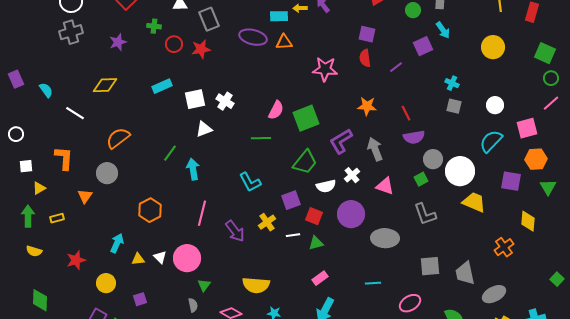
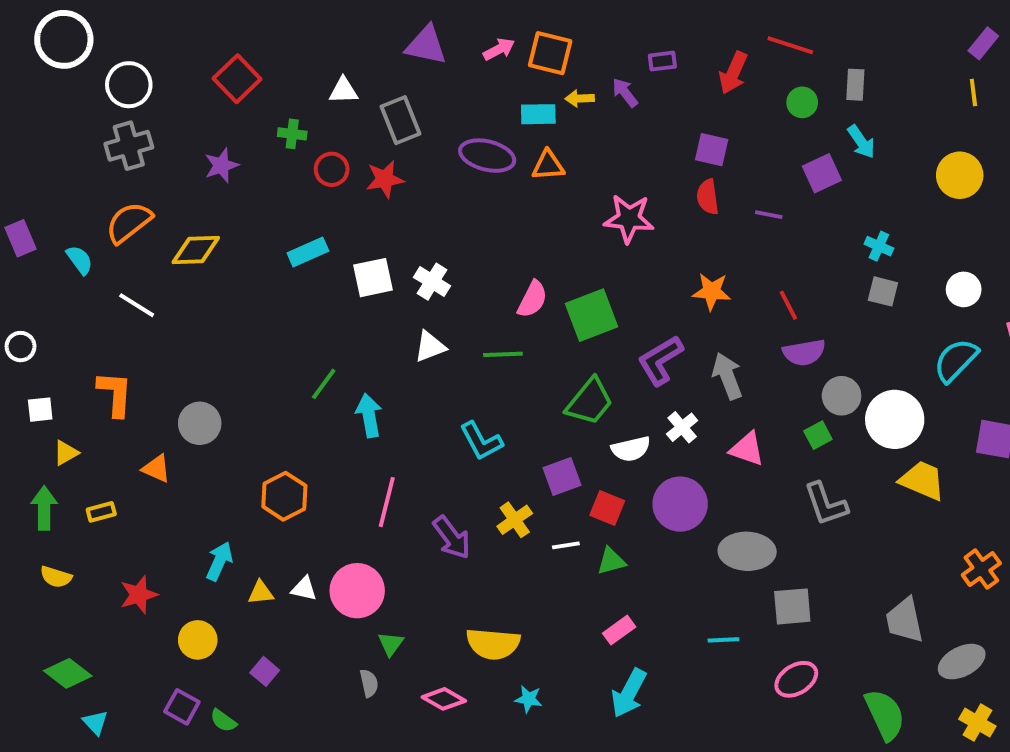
purple line: (396, 67) -> (769, 215), turned 48
white triangle: (204, 129) -> (430, 347), moved
orange semicircle: (118, 138) -> (129, 222), moved
orange triangle: (85, 196) -> (156, 469), turned -42
white triangle: (160, 257) -> (304, 589), turned -32
gray square: (430, 266) -> (792, 606), moved
purple square: (140, 299) -> (265, 671), turned -32
green diamond: (40, 300) -> (68, 673), turned -55

